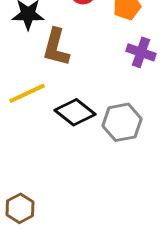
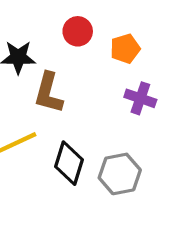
black diamond: (75, 112) -> (69, 163), turned 69

